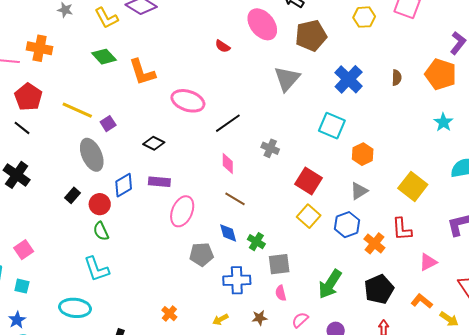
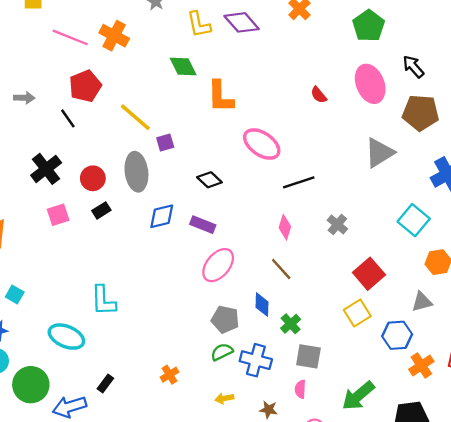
red circle: (100, 204) -> (93, 178), moved
green semicircle: (101, 231) -> (222, 352), moved, turned 72
pink square: (24, 250) -> (58, 215), moved

